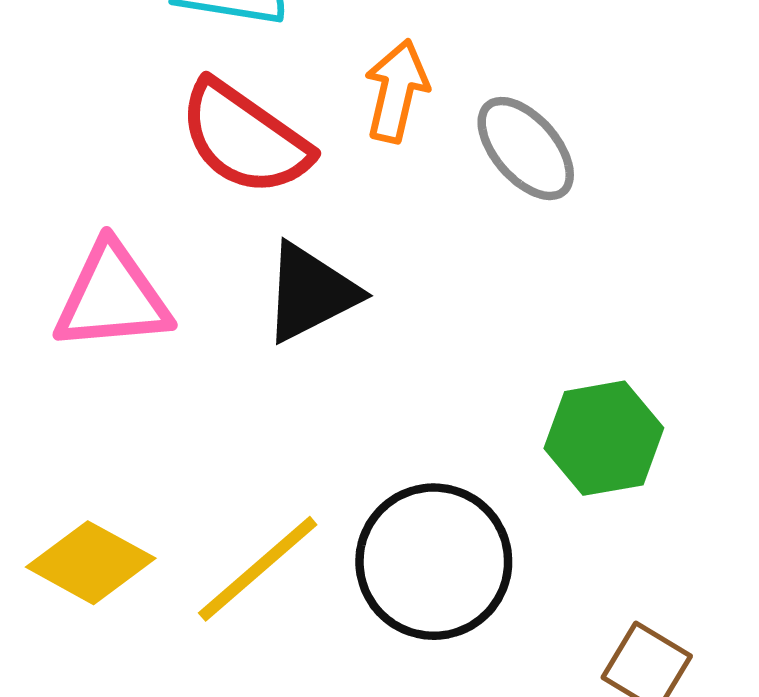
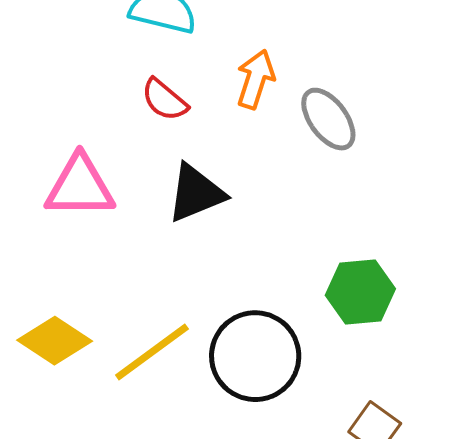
red semicircle: (244, 138) -> (164, 100), size x0.6

